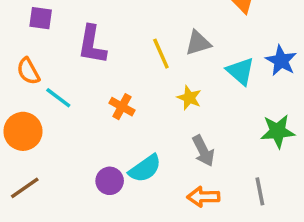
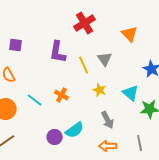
gray triangle: (198, 43) -> (105, 59), turned -49
purple L-shape: (92, 45) -> (58, 52), moved
cyan triangle: (240, 71) -> (131, 93), moved
cyan line: (58, 98) -> (35, 100), moved

